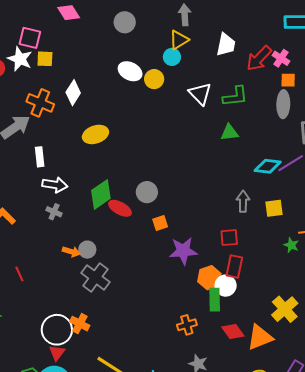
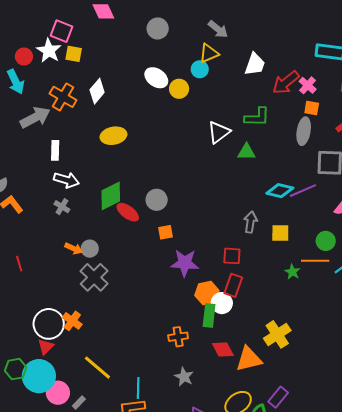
gray arrow: (185, 15) -> (218, 29), turned 125
white triangle: (200, 94) -> (219, 132), moved, turned 30

